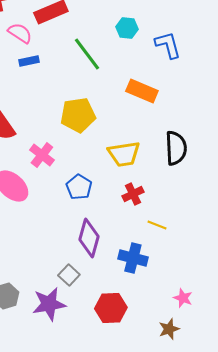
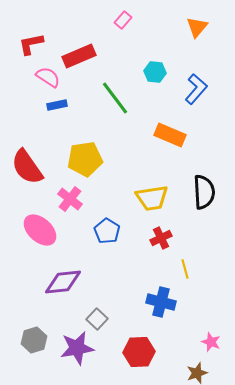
blue L-shape: (168, 45) -> (196, 89), turned 56
yellow pentagon: (78, 115) -> (85, 159), moved
yellow line: (157, 225) -> (185, 269), turned 54
purple diamond: (89, 238) -> (63, 282), moved, turned 69

